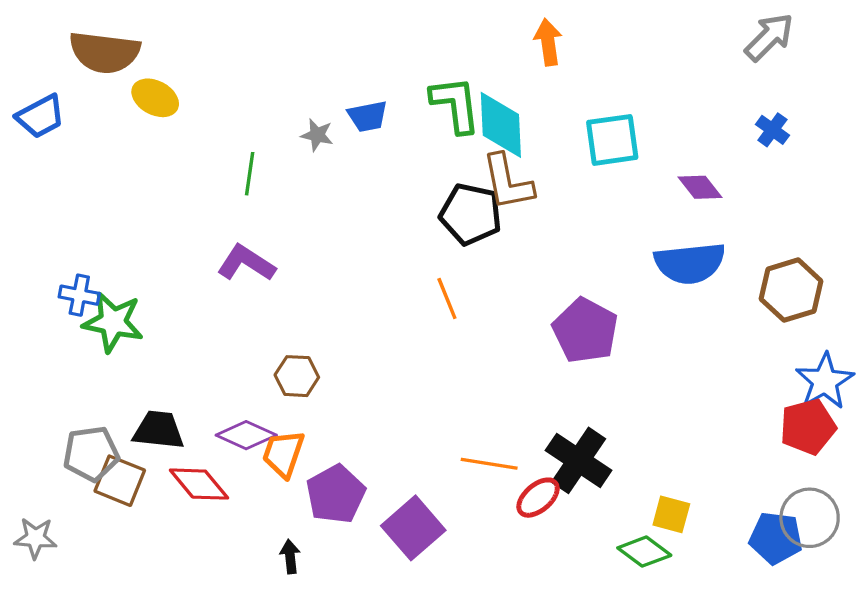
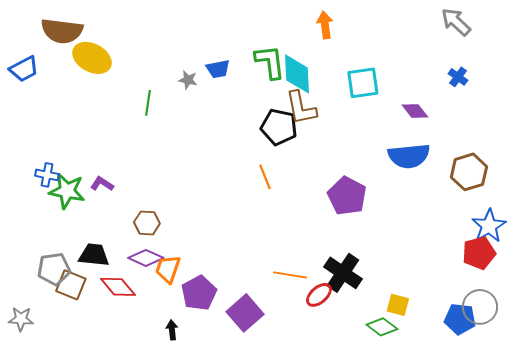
gray arrow: (769, 37) -> (456, 22), turned -92
yellow ellipse: (155, 98) -> (92, 58), size x1.4
purple L-shape: (246, 263) -> (102, 184), moved, size x0.7
brown hexagon: (297, 376) -> (147, 223), moved

